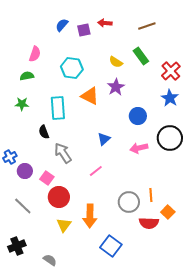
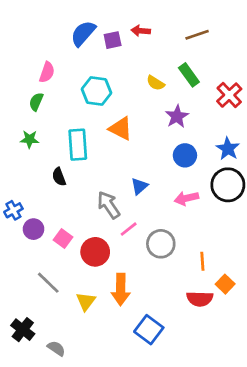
blue semicircle: (62, 25) -> (83, 33), size x1.5
green semicircle: (27, 76) -> (36, 102), turned -56
purple star: (116, 87) -> (177, 116), moved
blue star: (170, 98) -> (228, 149), moved
gray arrow: (63, 153) -> (109, 205), moved
red circle: (59, 197) -> (95, 252), moved
gray circle: (129, 202) -> (161, 244), moved
gray line: (23, 206) -> (48, 283), moved
black cross: (17, 246) -> (23, 330), turned -30
gray semicircle: (50, 260) -> (56, 348), moved

